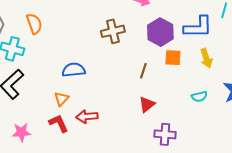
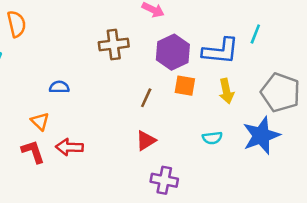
blue semicircle: (74, 70) -> (59, 87), size x0.7
orange triangle: (61, 99) -> (40, 121), turned -35

